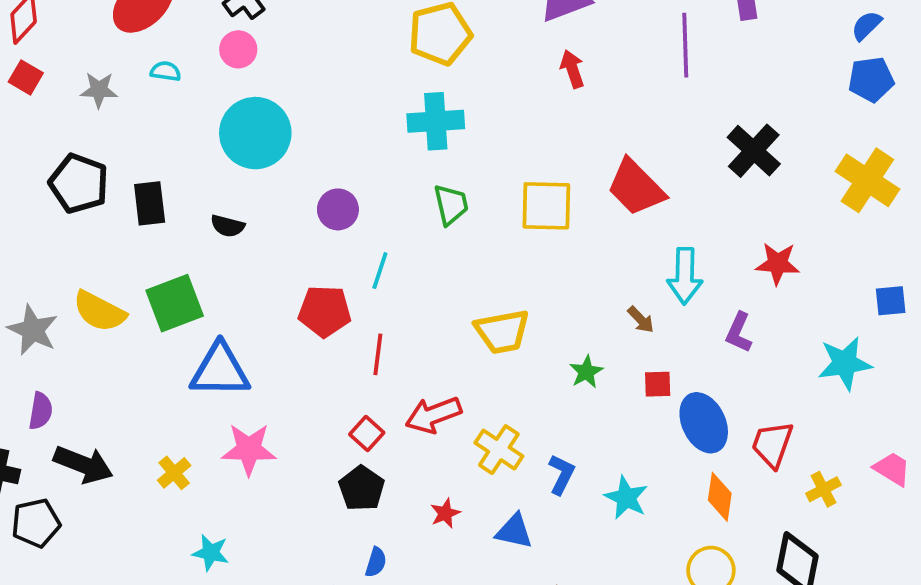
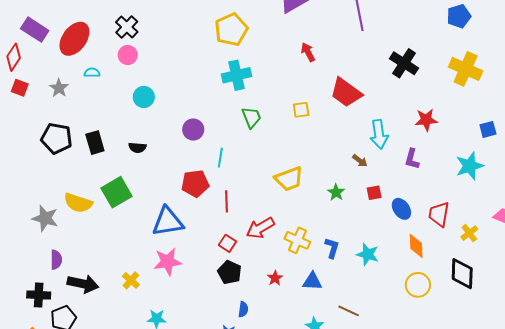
red arrow: (572, 69) -> (308, 52), moved
gray star: (99, 90) -> (59, 88), turned -30
cyan circle: (255, 133) -> (144, 97), size x0.6
yellow square: (546, 206) -> (301, 110), size x0.6
blue triangle: (220, 370) -> (168, 222), moved
blue ellipse: (704, 423) -> (401, 209), size x0.7

